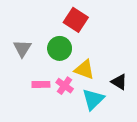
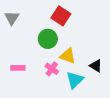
gray triangle: (22, 48) -> (12, 18), moved
pink rectangle: (41, 84) -> (18, 68), moved

